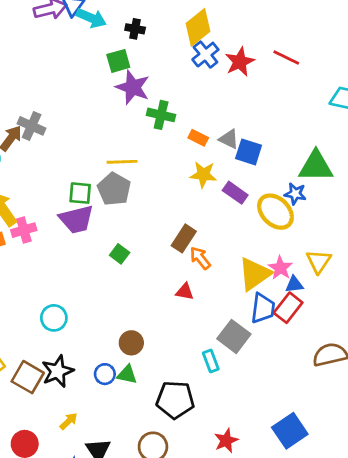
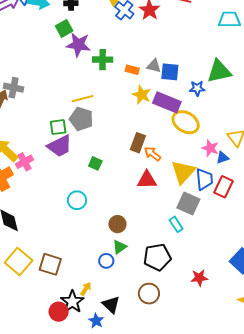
yellow star: (203, 175) -> (142, 95), turned 30
purple rectangle: (235, 193) -> (167, 102), size x1.5
blue star: (295, 194) -> (197, 88), moved
yellow ellipse: (276, 212) -> (186, 122), moved
yellow triangle: (255, 274) -> (183, 172), moved
red triangle: (185, 292) -> (147, 180), size x1.5
red rectangle: (288, 308) -> (223, 187), moved
cyan circle: (54, 318) -> (77, 200), moved
black star: (58, 371) -> (72, 302), moved
blue circle: (105, 374) -> (106, 261), moved
green triangle: (127, 375) -> (120, 247), turned -35
red star: (226, 441) -> (199, 278), turned 30

